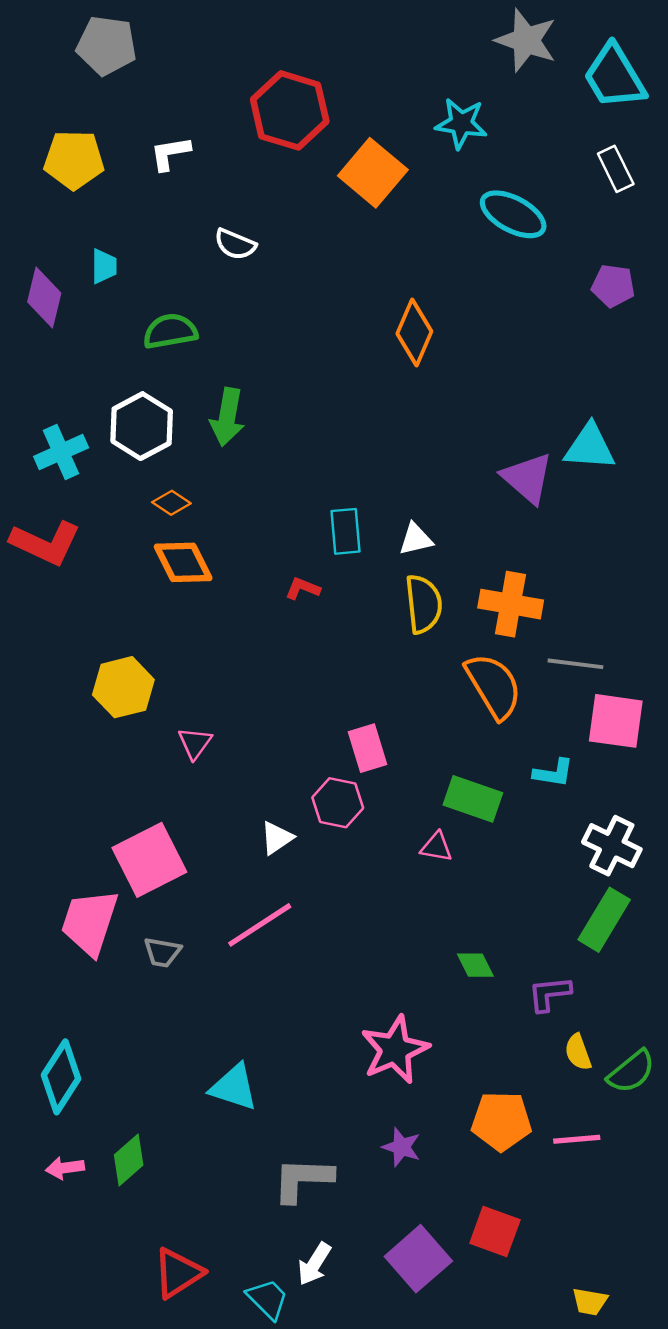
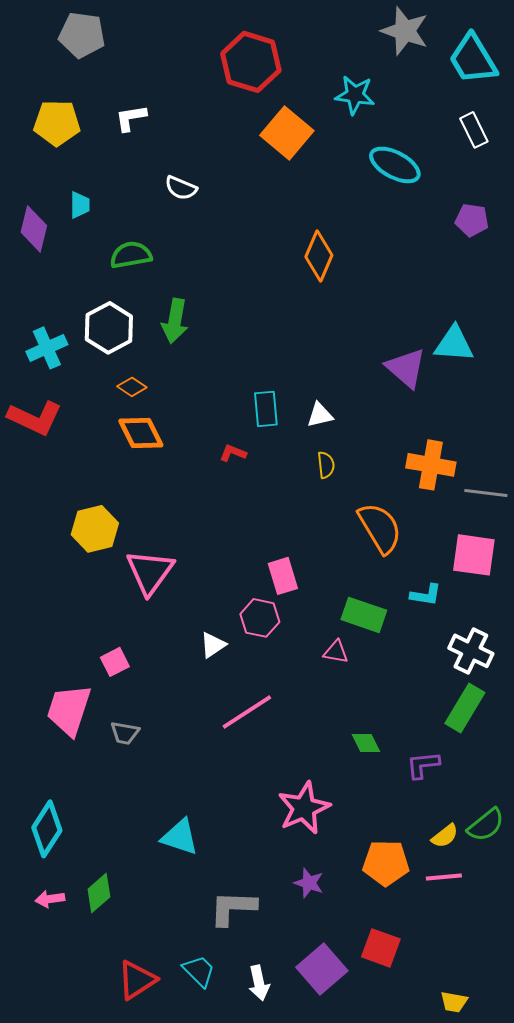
red hexagon: (290, 110) -> (251, 62), moved
yellow semicircle: (423, 604) -> (326, 465), size x0.6
orange cross: (511, 604) -> (431, 465), moved
gray line: (575, 664) -> (486, 493), moved
pink triangle: (195, 743) -> (150, 572), size x1.8
pink square: (149, 860) -> (115, 662), size x0.5
pink line: (260, 925) -> (247, 712), moved
yellow semicircle: (578, 1052) -> (445, 836), moved, turned -108
white arrow: (314, 1264) -> (259, 983), moved, turned -44
cyan trapezoid: (268, 1299) -> (199, 971), moved

